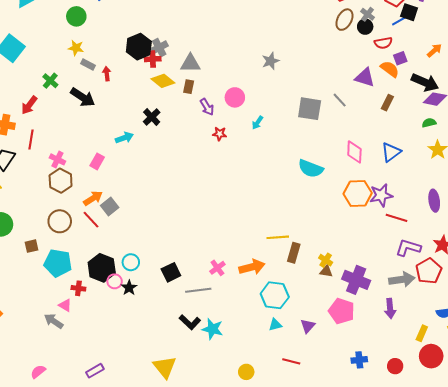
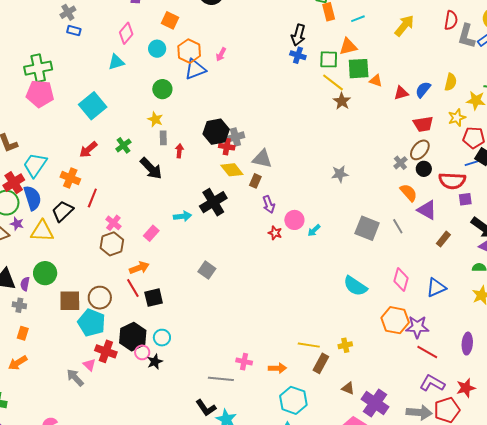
gray cross: (368, 14) -> (400, 163), moved
black circle: (365, 27) -> (424, 169), moved
red semicircle: (383, 43) -> (452, 181), size x1.5
gray rectangle: (88, 64) -> (163, 138), turned 48
orange semicircle: (390, 69) -> (409, 193), moved
pink circle: (235, 97) -> (294, 220), moved
red arrow: (29, 105) -> (88, 150), moved
black cross: (152, 117) -> (213, 202), size x1.5
gray square: (110, 206) -> (207, 270), moved, turned -30
brown circle: (60, 221) -> (100, 298), moved
brown square: (32, 246) -> (70, 301), size x1.6
yellow cross: (326, 260) -> (345, 345), moved, turned 32
orange arrow: (252, 267) -> (277, 368), size x0.7
pink cross: (217, 268) -> (244, 362), turned 35
black square: (171, 272) -> (154, 298), moved
red cross: (78, 288) -> (106, 351), size x1.5

